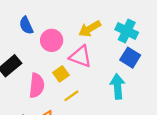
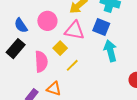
blue semicircle: (26, 25) -> (21, 25), moved
blue square: (130, 58) -> (101, 27), moved

